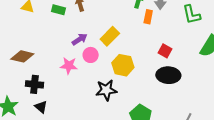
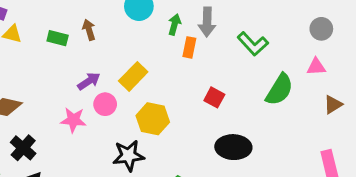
green L-shape: (191, 15) -> (253, 44), turned -30
black ellipse: (168, 75) -> (233, 147), moved
black cross: (34, 84) -> (23, 148), turned 36

